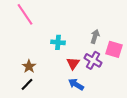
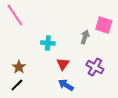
pink square: (114, 49) -> (104, 25), moved
purple cross: (93, 60) -> (95, 67), moved

